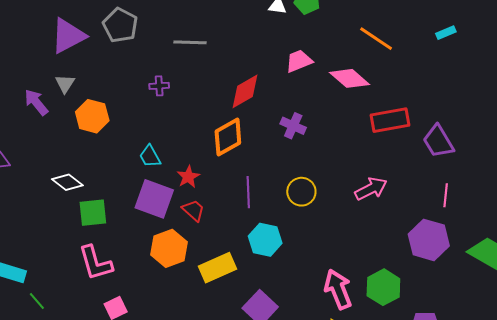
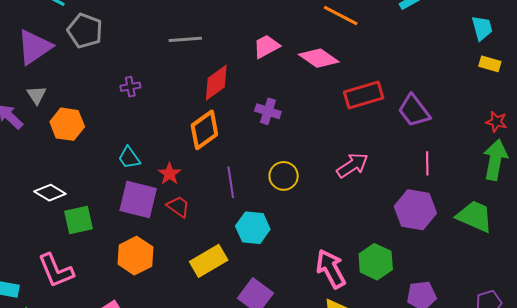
gray line: (190, 42) -> (185, 39), moved
orange hexagon: (169, 248) -> (135, 256), moved
pink L-shape: (95, 263) -> (56, 271), moved

